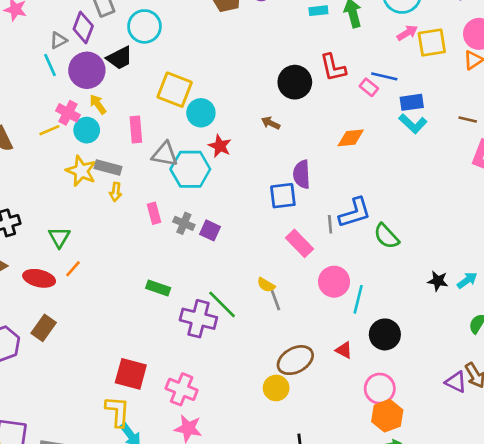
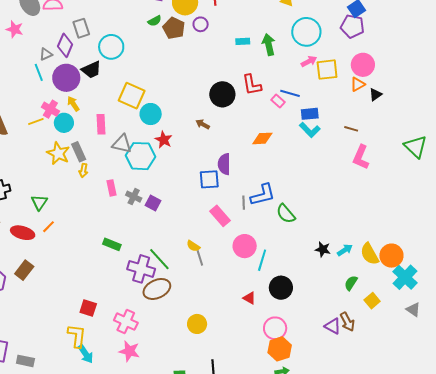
gray rectangle: (108, 167) -> (79, 152), turned 48
brown ellipse: (295, 360) -> (157, 289), moved
red square: (131, 374) -> (88, 308), size x0.7

